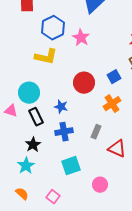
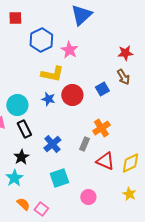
yellow L-shape: (46, 57) -> (52, 74), moved
orange cross: (112, 104) -> (101, 128), moved
blue star: (61, 107) -> (48, 99), moved
blue cross: (64, 132) -> (52, 144), turned -30
orange semicircle: (22, 194) -> (23, 204), moved

